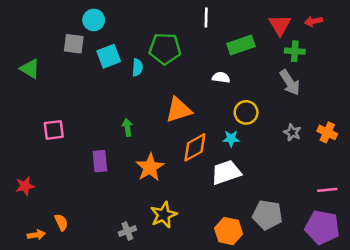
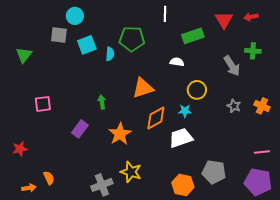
green cross: (295, 51) -> (253, 51), moved
green triangle: (30, 69) -> (24, 55), turned 36
purple rectangle: (100, 161) -> (80, 129), turned 42
yellow star: (164, 215) -> (131, 172), turned -30
gray cross: (127, 231) -> (102, 185), size x1.5

